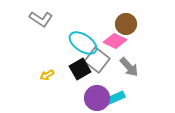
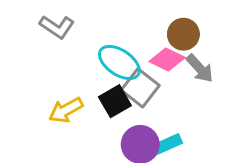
gray arrow: (129, 67) -> (200, 68), moved
yellow arrow: (47, 75) -> (66, 110), size x1.6

